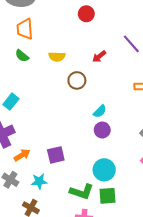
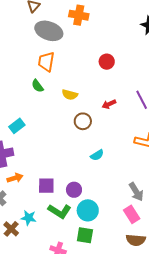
purple circle: (102, 130) -> (74, 190), moved
cyan star: (39, 181) -> (29, 218), moved
green L-shape: (82, 192) -> (59, 211), moved

